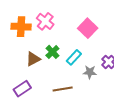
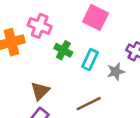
green cross: (52, 52) -> (63, 50), moved
brown triangle: (33, 59) -> (40, 91), moved

